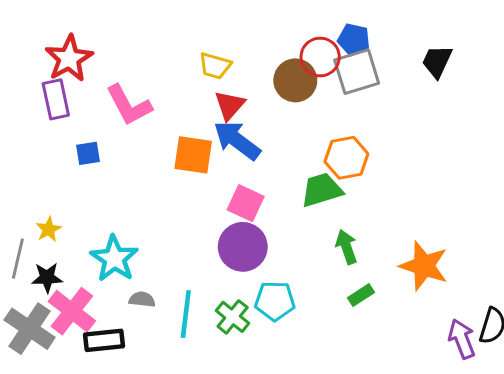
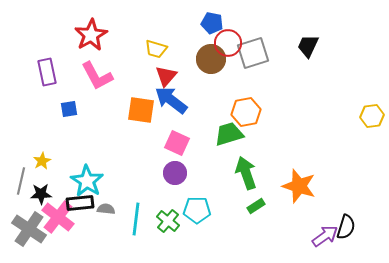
blue pentagon: (354, 39) -> (212, 23), moved
red star: (69, 58) -> (91, 35), moved
purple circle: (243, 247) -> (175, 173), size x0.7
green arrow: (346, 247) -> (246, 173), size x1.4
purple arrow: (462, 339) -> (325, 236), turned 76
black rectangle: (104, 340) -> (80, 203), moved

